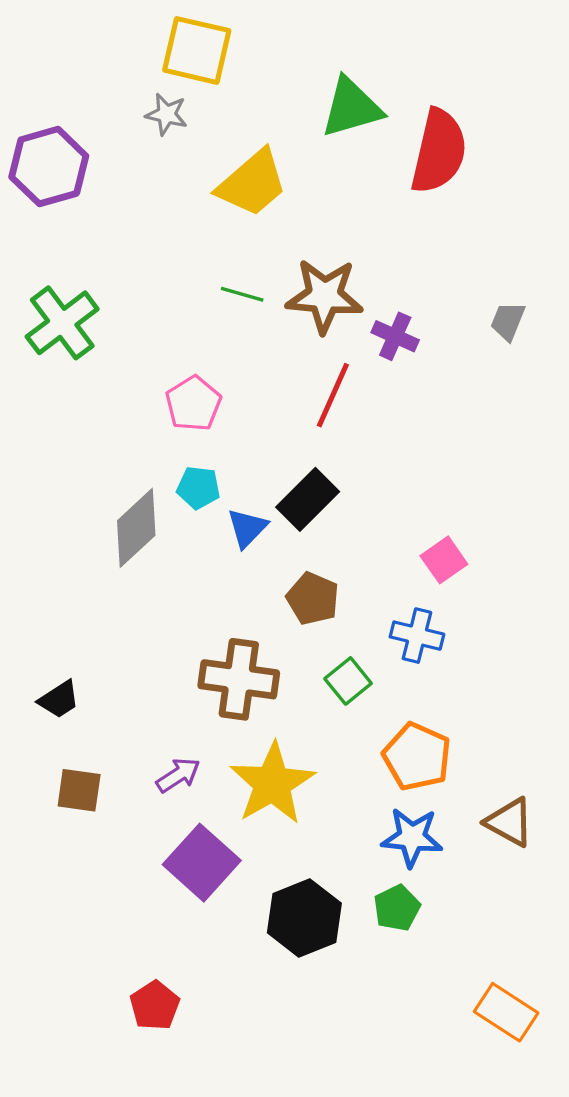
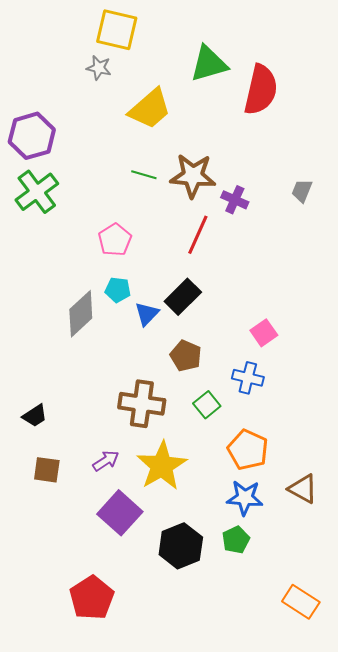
purple hexagon: (49, 166) -> (32, 136), moved
red pentagon: (155, 1005) -> (92, 598), size x1.5

